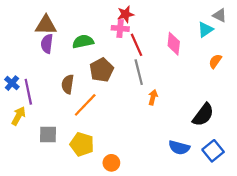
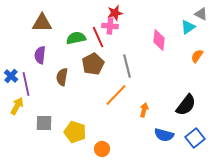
purple semicircle: (47, 44) -> (40, 55), moved
red line: (137, 45) -> (98, 37), moved
orange arrow: (153, 97) -> (144, 110), moved
orange line: (85, 105) -> (116, 95), moved

